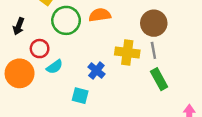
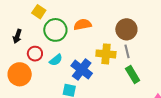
cyan semicircle: (55, 67) -> (56, 60), moved
blue cross: (96, 71) -> (82, 69), size x1.5

